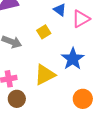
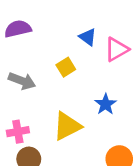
blue star: (73, 59) -> (106, 104), size x0.7

